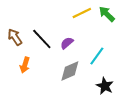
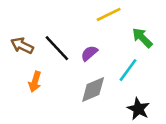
green arrow: (107, 14) -> (142, 38), moved
brown arrow: (15, 37) -> (22, 45), turned -30

